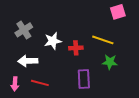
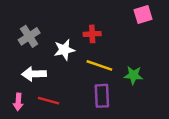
yellow line: (103, 40) -> (99, 65), moved
red cross: (76, 48) -> (92, 34), moved

